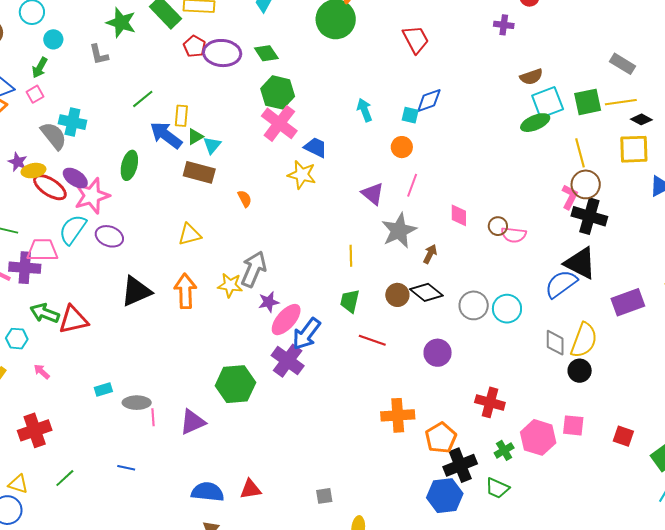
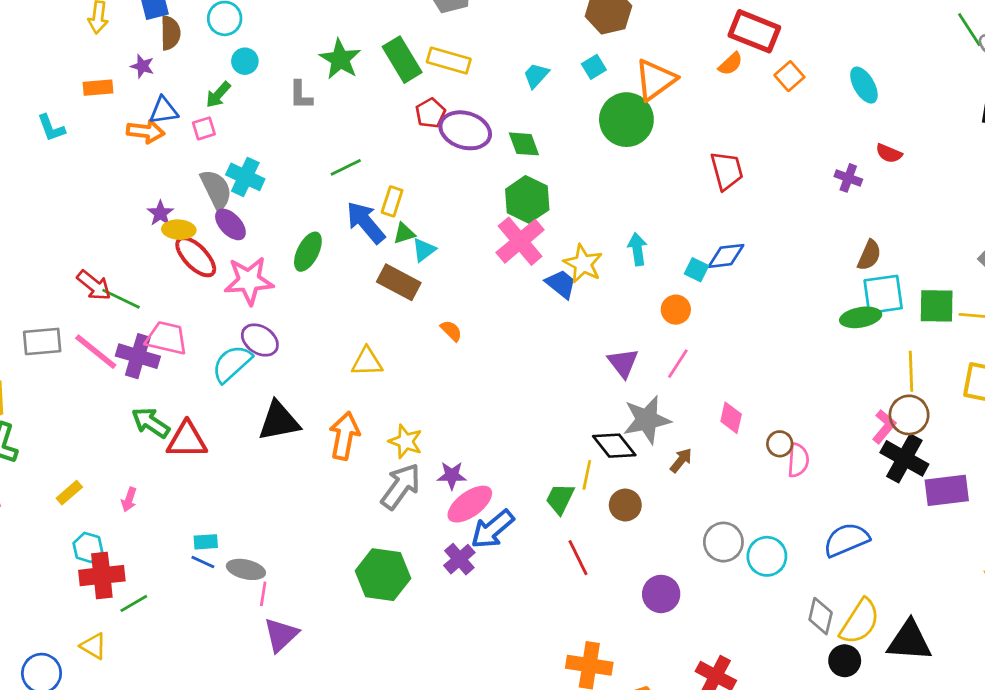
brown semicircle: (531, 77) -> (869, 255), turned -60
yellow star: (302, 175) -> (583, 264), moved
purple ellipse: (75, 178) -> (230, 224), moved
orange semicircle: (245, 199) -> (451, 331), turned -30
cyan semicircle: (73, 229) -> (232, 364), moved
pink semicircle: (514, 235) -> (798, 460), turned -105
yellow line: (351, 256) -> (587, 475), moved
black triangle: (580, 263) -> (909, 641), moved, turned -36
gray arrow: (254, 269) -> (401, 486), moved
black diamond: (426, 292) -> (614, 446), moved
purple rectangle: (628, 302) -> (947, 490), moved
cyan hexagon: (17, 339) -> (88, 547), moved
red line: (372, 340) -> (578, 558), turned 32
purple cross: (288, 361) -> (459, 559), size x0.7
pink arrow: (42, 372) -> (129, 499), turned -126
purple triangle: (193, 422) -> (281, 635), moved, turned -32
blue line: (126, 468) -> (203, 562), moved
green line: (65, 478) -> (134, 603), moved
yellow triangle: (18, 484) -> (93, 646), moved

